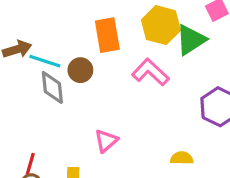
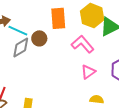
gray diamond: (52, 87) -> (21, 47), turned 60
pink triangle: (106, 141) -> (88, 72), moved

